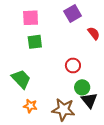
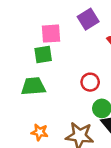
pink square: (31, 18) -> (51, 34), moved
green trapezoid: (21, 79) -> (33, 86), moved, turned -50

